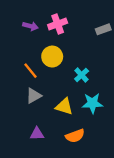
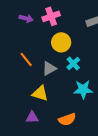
yellow circle: (52, 57) -> (61, 42), moved
gray triangle: (34, 96) -> (49, 68), moved
yellow triangle: (64, 107) -> (40, 93), moved

